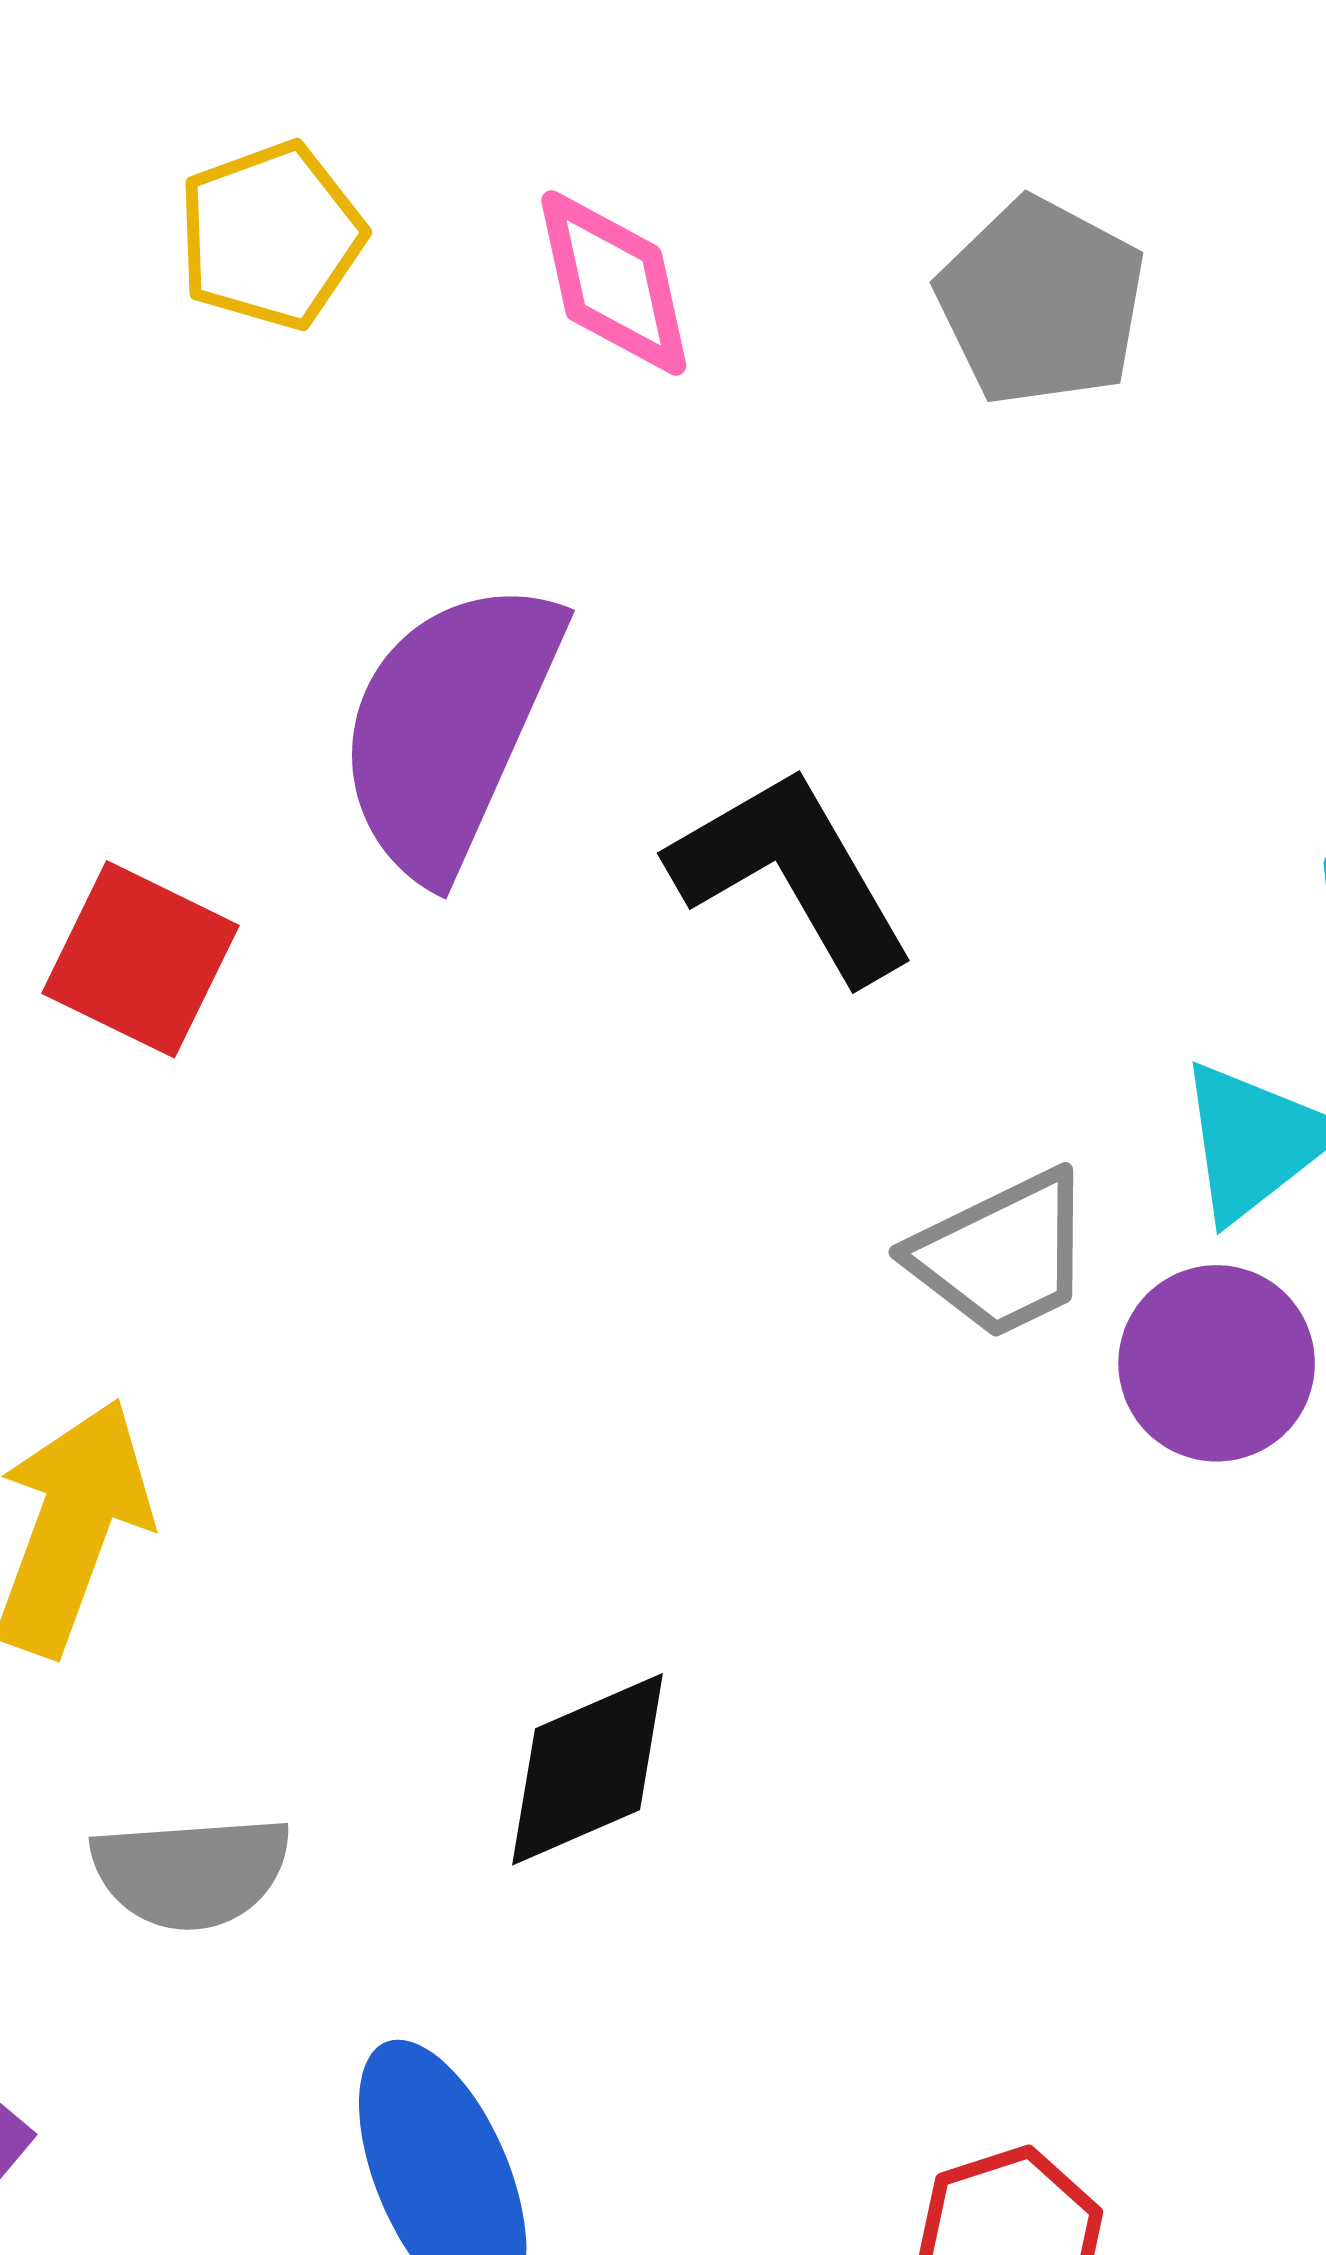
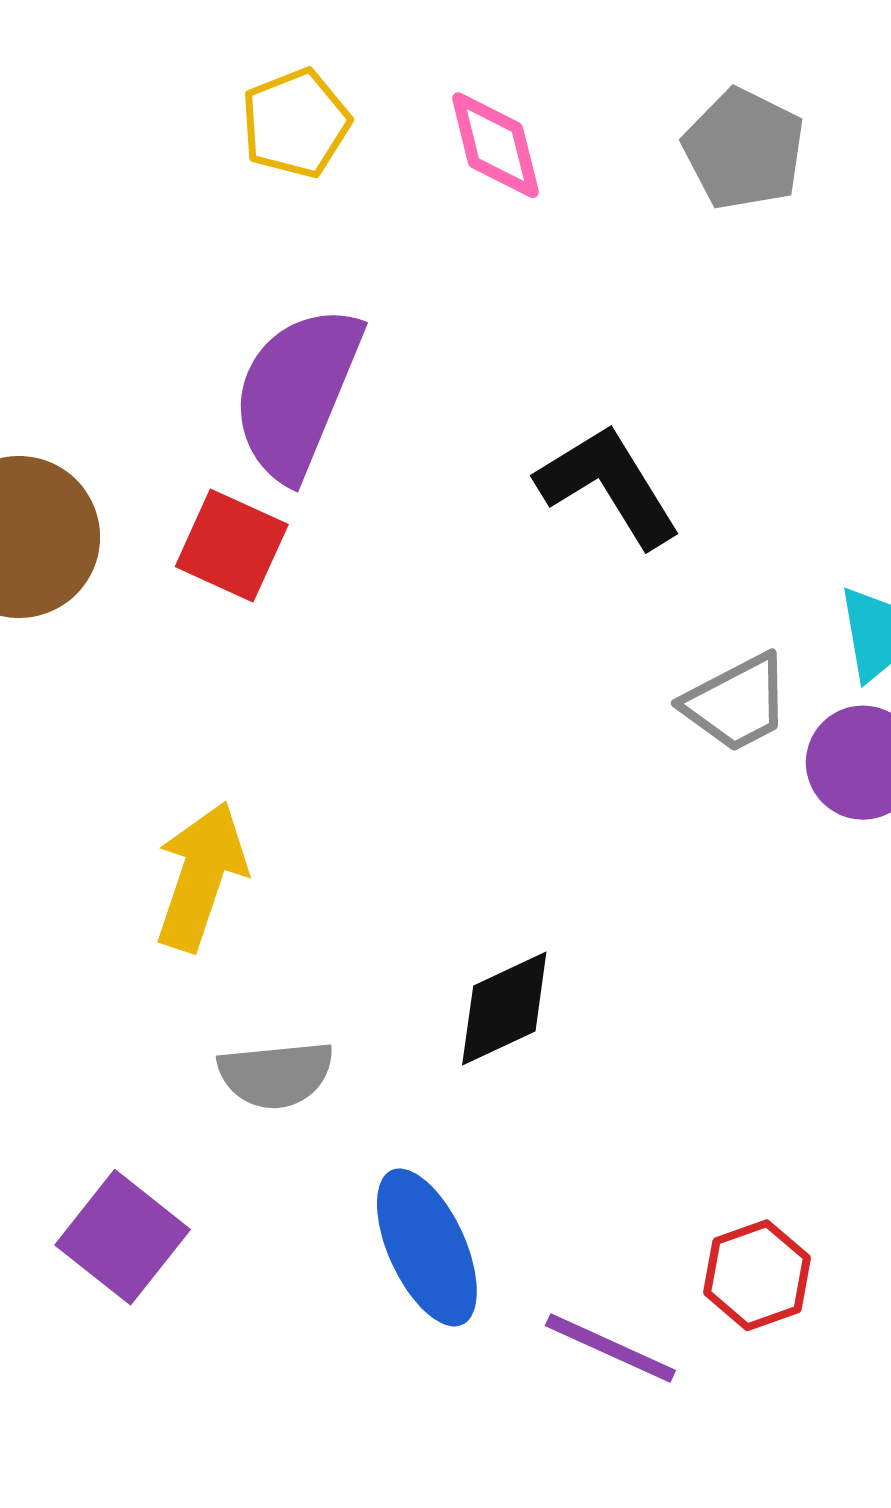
purple semicircle: (449, 728) -> (297, 393), moved

